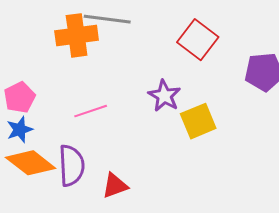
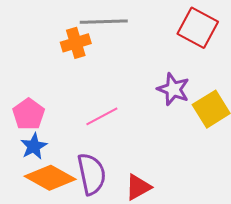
orange cross: (77, 35) -> (76, 43), size x0.7

